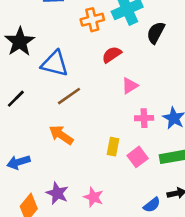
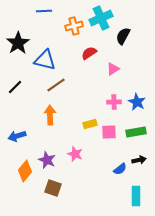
pink triangle: (130, 86) -> (113, 69), moved
orange arrow: (61, 135) -> (50, 115), turned 54
yellow rectangle: (113, 147) -> (90, 124), turned 64
pink square: (138, 157) -> (109, 132), turned 35
pink star: (94, 197) -> (75, 154), moved

